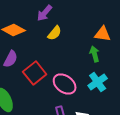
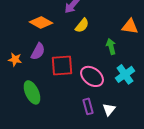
green arrow: (95, 54) -> (111, 46), moved
red square: (35, 73) -> (62, 65), turned 35

